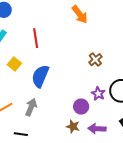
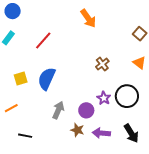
red line: (36, 38) -> (43, 40), turned 48
yellow square: (14, 64) -> (21, 78), moved, turned 32
gray arrow: (31, 107) -> (58, 110), moved

